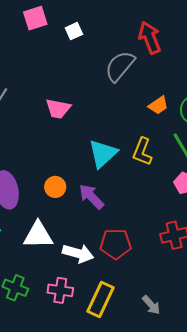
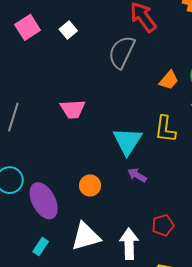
purple arrow: (91, 197) -> (137, 175), moved, size x0.7
red pentagon: (116, 244) -> (163, 225), size x0.7
white arrow: (78, 253) -> (129, 244), turned -92

